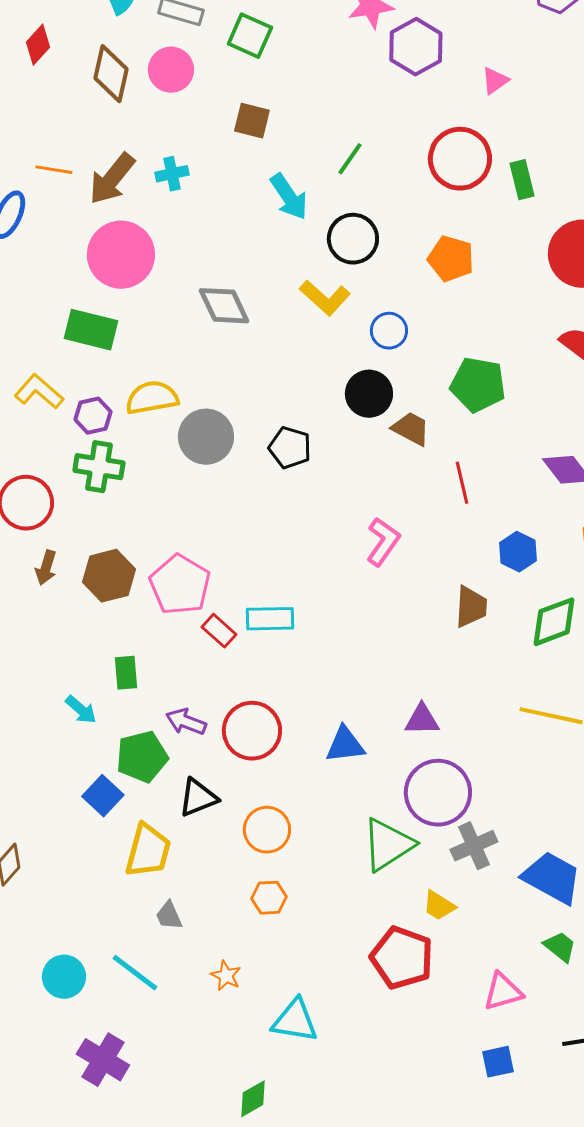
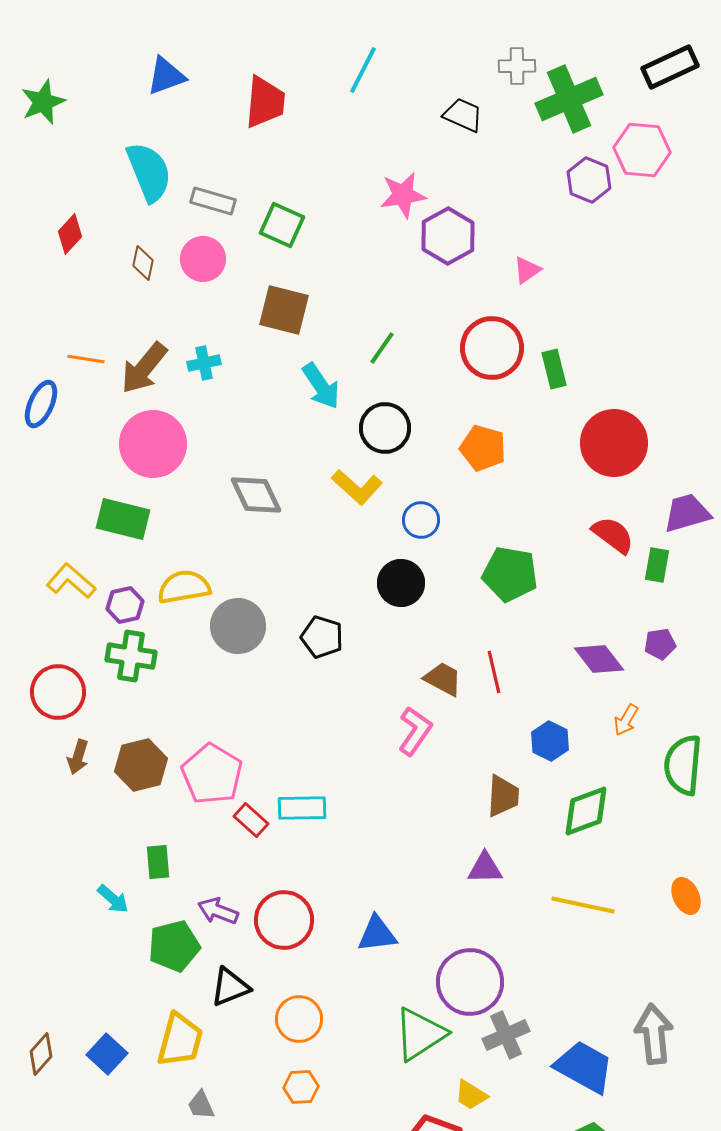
brown diamond: (111, 74) -> (143, 263), size x0.6
brown square: (252, 121) -> (284, 310), size x1.4
brown trapezoid: (411, 429) -> (443, 679), moved
purple triangle: (422, 720) -> (485, 868), moved
blue square: (103, 796) -> (107, 1054), moved

